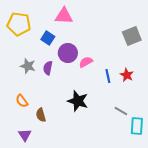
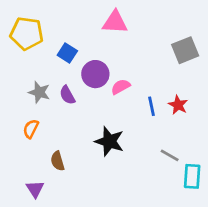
pink triangle: (64, 16) -> (115, 22), moved
purple semicircle: (48, 68) -> (67, 95), turned -40
orange semicircle: (22, 101) -> (31, 129), moved, turned 64

